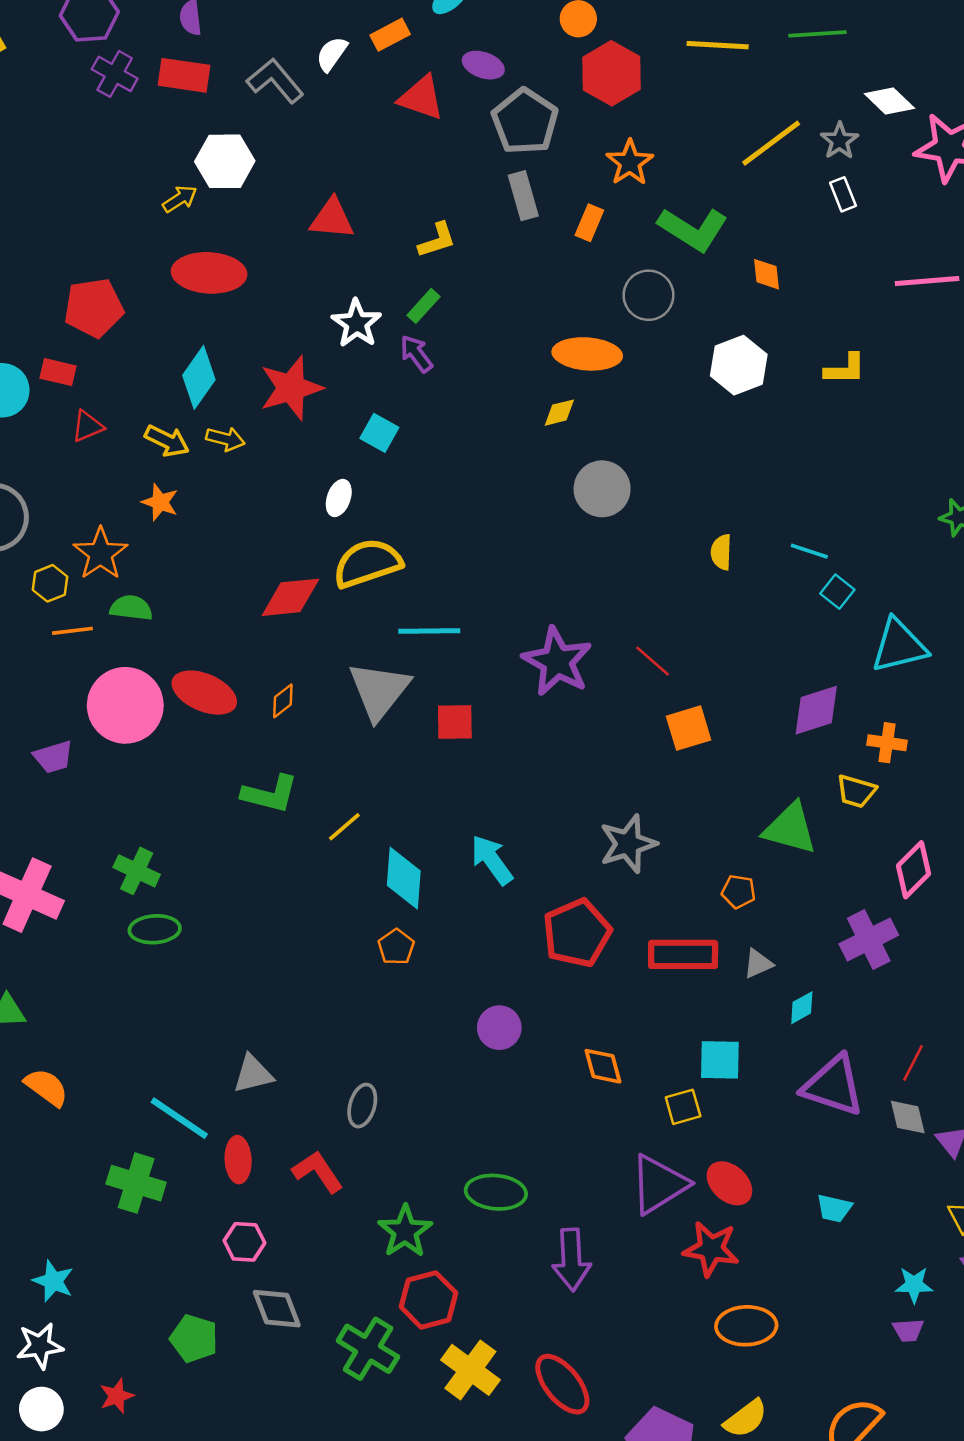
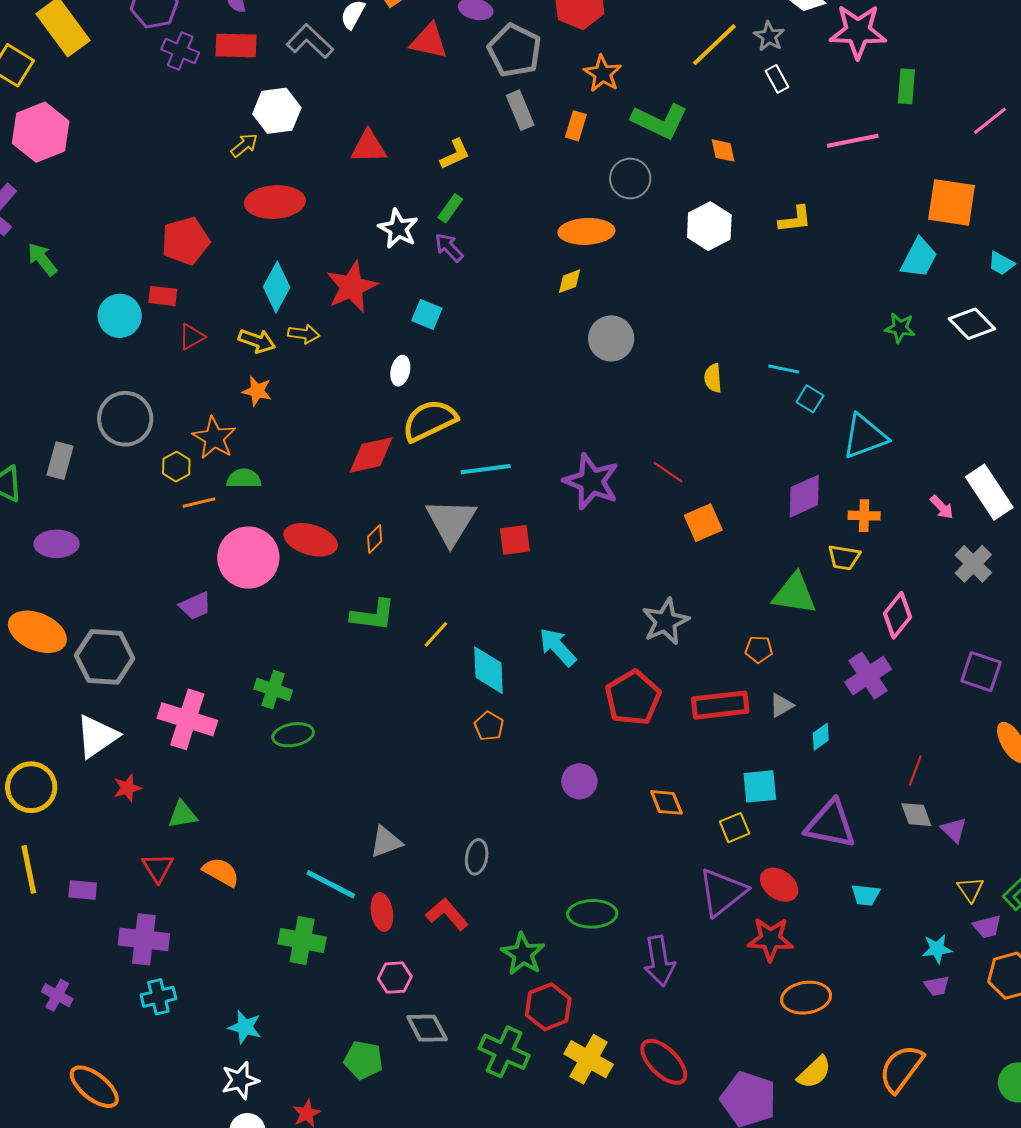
purple triangle: (833, 1086) -> (831, 824), moved

